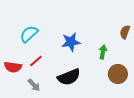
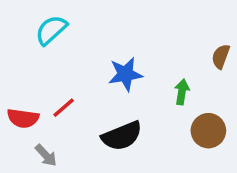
cyan semicircle: (29, 34) -> (51, 30), moved
gray arrow: (34, 85) -> (46, 155), moved

